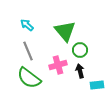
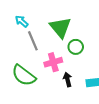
gray line: (28, 51) -> (33, 41), moved
black arrow: (80, 71) -> (68, 80), moved

